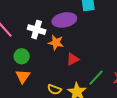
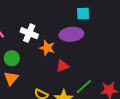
purple ellipse: (64, 20) -> (71, 34), moved

